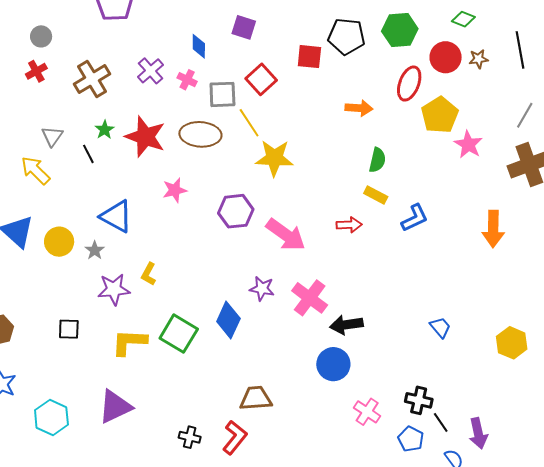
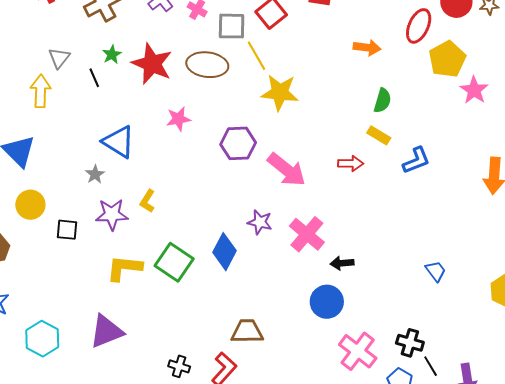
yellow arrow: (36, 170) -> (41, 91), turned 44
yellow circle: (59, 242) -> (30, 205), moved
black arrow: (346, 325) -> (342, 263), size x0.7
black square: (69, 329) -> (67, 230), moved
pink cross: (367, 412) -> (358, 351), size x1.4

